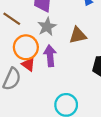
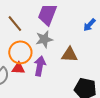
red triangle: (28, 64) -> (18, 68), turned -48

